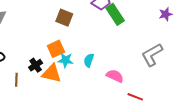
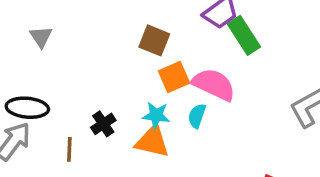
orange square: (56, 49) -> (174, 77), moved
orange triangle: (52, 73) -> (152, 141), moved
pink semicircle: (115, 76) -> (214, 84), moved, size x1.4

